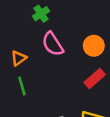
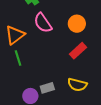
orange triangle: (19, 58) -> (15, 35), size x1.5

